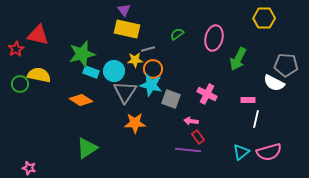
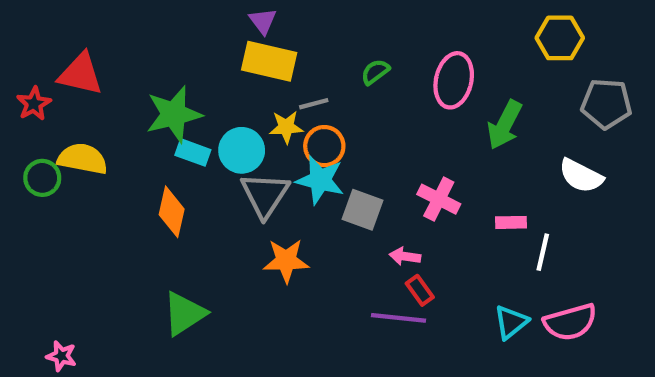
gray pentagon: (286, 65) -> (606, 104), moved
orange diamond: (81, 100) -> (172, 212), turned 70
pink rectangle: (248, 100) -> (511, 222), moved

